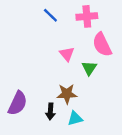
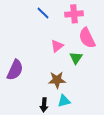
pink triangle: (67, 54) -> (57, 46), turned 32
purple semicircle: (18, 103) -> (15, 70), moved
black arrow: (50, 111) -> (44, 105), moved

